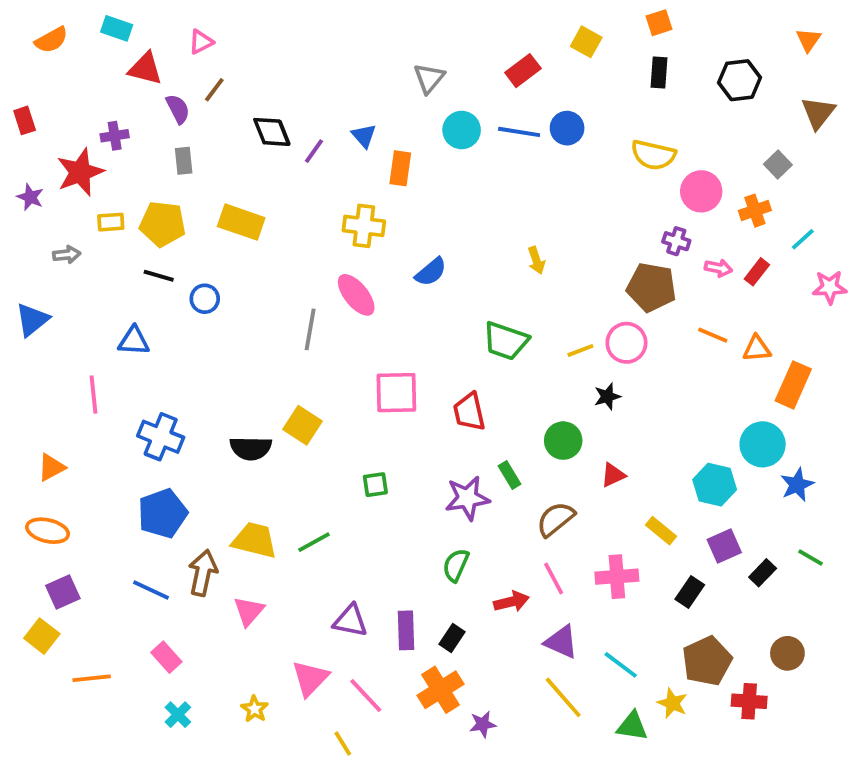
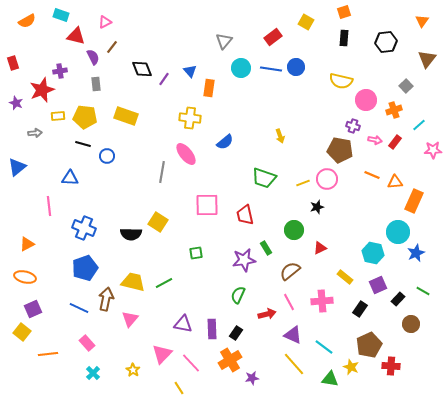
brown circle: (787, 653) -> (411, 324), moved

